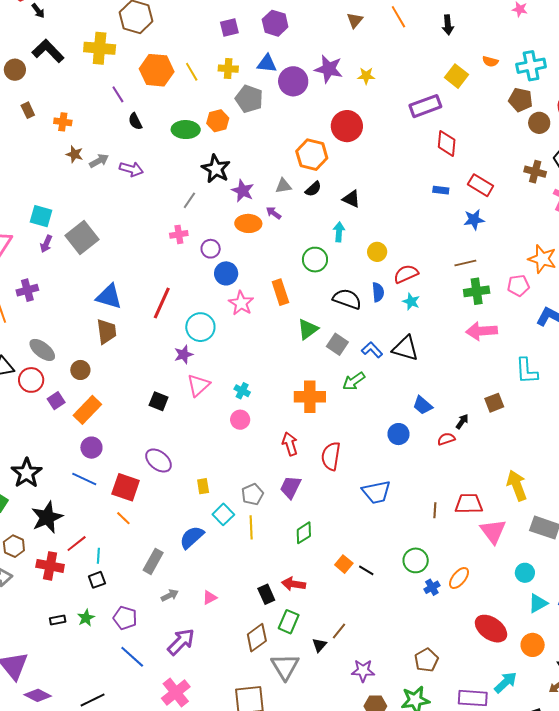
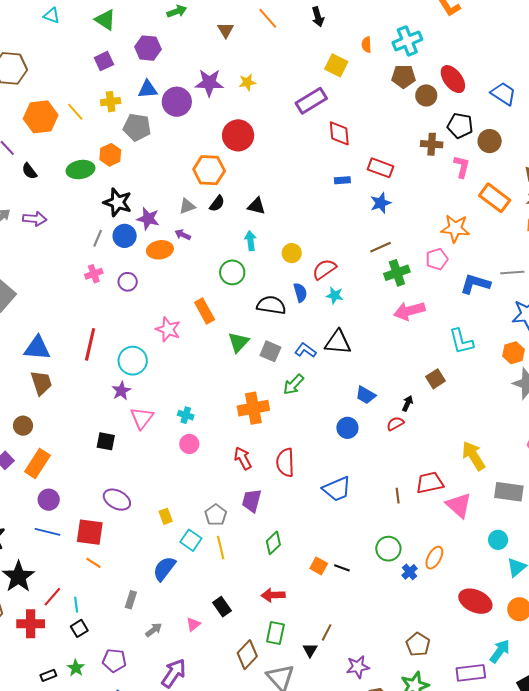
orange semicircle: (490, 61) -> (366, 45), turned 84
blue circle: (226, 273) -> (125, 236), moved
gray rectangle: (153, 561) -> (131, 600), size x0.7
black rectangle: (266, 594) -> (222, 607), moved

